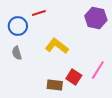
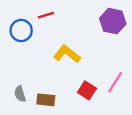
gray semicircle: (17, 53) -> (20, 94), moved
brown rectangle: (55, 85) -> (46, 100), moved

